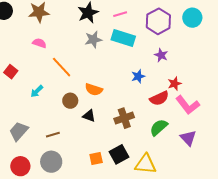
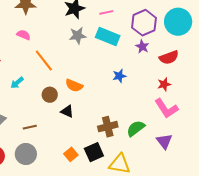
cyan circle: (192, 18) -> (178, 22), size x1.4
purple star: (161, 55) -> (142, 47), moved
red star: (175, 84) -> (164, 84), moved
red semicircle: (159, 98) -> (169, 57), moved
brown cross: (124, 118) -> (108, 127), moved
orange square: (96, 158) -> (71, 154), turned -32

